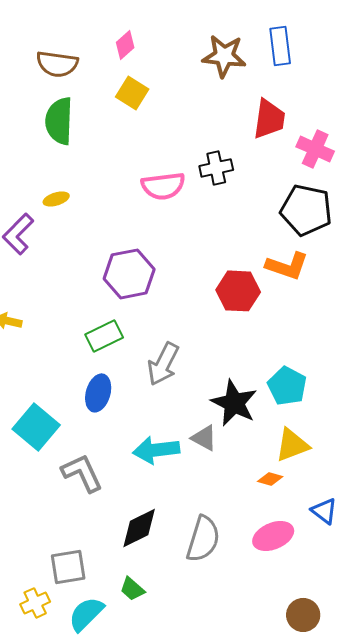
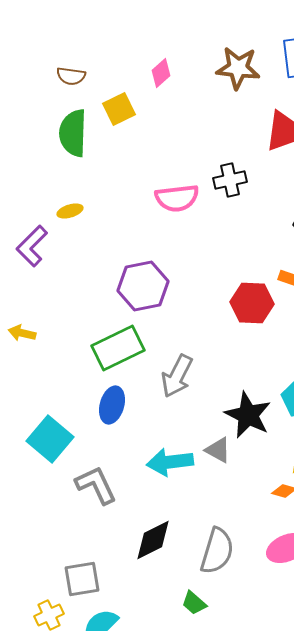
pink diamond: (125, 45) -> (161, 73), moved
brown semicircle: (57, 64) -> (71, 76), size x0.7
yellow square: (132, 93) -> (119, 109), moved, turned 32
green rectangle: (104, 336) -> (118, 348), size x1.4
green trapezoid: (132, 589) -> (194, 603), moved

